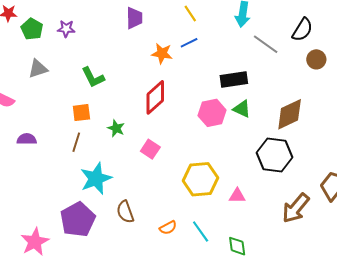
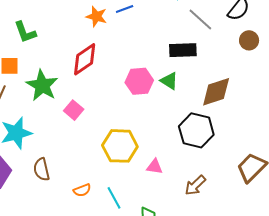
black rectangle: (234, 80) -> (183, 50), moved
green star: (116, 128) -> (42, 85), size x1.8
brown arrow: (296, 208) -> (195, 185), moved, size x0.7

